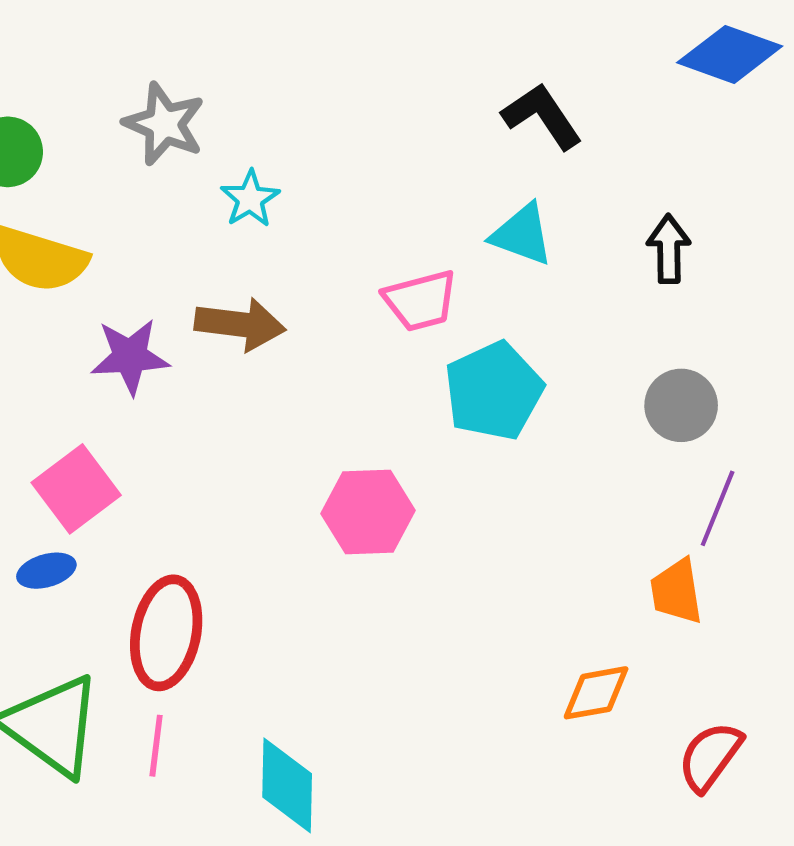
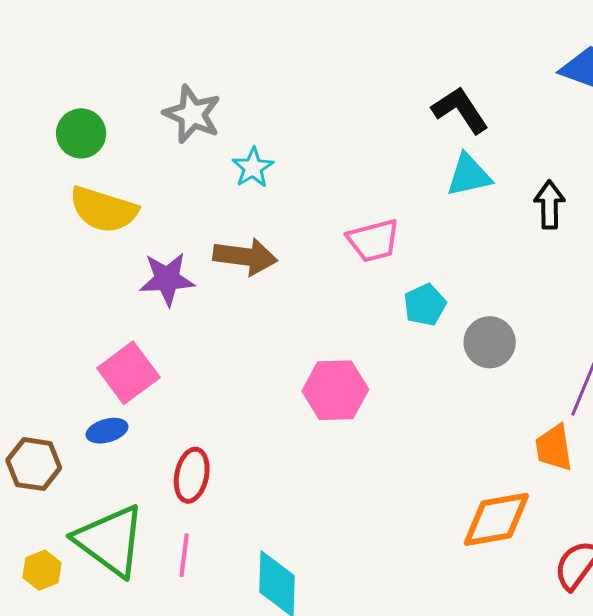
cyan triangle: (522, 235) -> (469, 175), moved, turned -33
cyan pentagon: (494, 391) -> (425, 305), size x0.6
gray circle: (681, 405) -> (490, 342), moved
red ellipse: (166, 633) -> (192, 475), size x0.7
orange diamond: (596, 693) -> (496, 519), size x1.4

